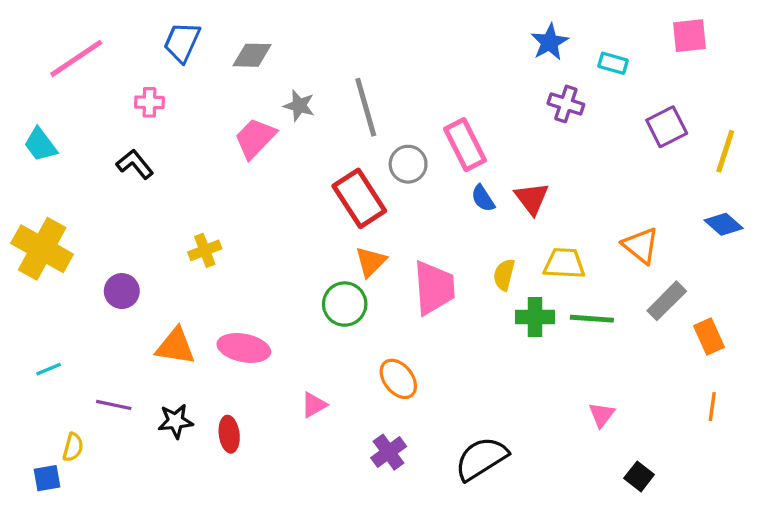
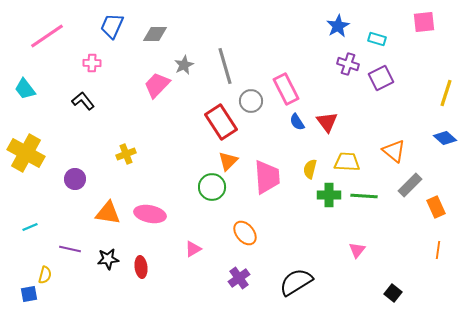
gray star: (299, 106) -> (184, 65), turned 30
purple square: (667, 127) -> (381, 78), moved
pink triangle: (602, 415) -> (357, 250), moved

